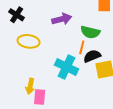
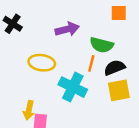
yellow ellipse: (29, 41) -> (42, 63), moved
black semicircle: (92, 56) -> (114, 68), moved

